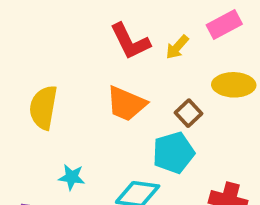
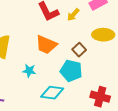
cyan pentagon: (173, 153) -> (71, 71), turned 30
cyan star: (72, 177) -> (29, 71), moved

